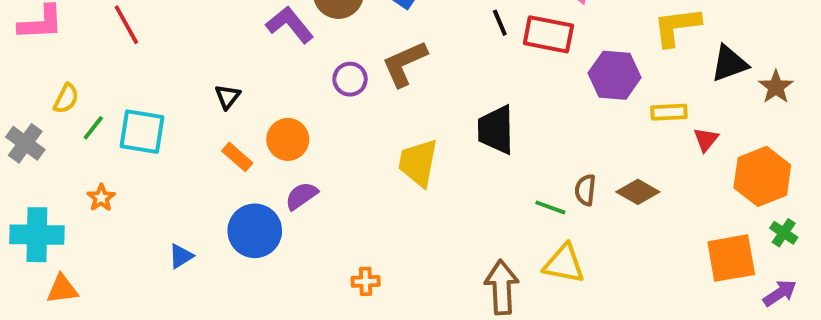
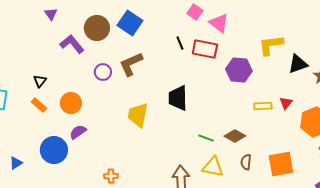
yellow rectangle: (669, 112) -> (263, 106), moved
orange rectangle: (237, 157) -> (39, 105), moved
brown semicircle: (585, 190) -> (246, 162), moved
brown diamond: (638, 192) -> (235, 136), moved
orange square: (731, 258) -> (281, 164), moved

